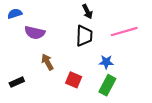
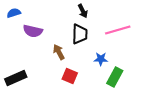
brown arrow: (47, 62) -> (59, 52), moved
black rectangle: (17, 82) -> (16, 78), size x1.5
green rectangle: (107, 85) -> (115, 77), moved

